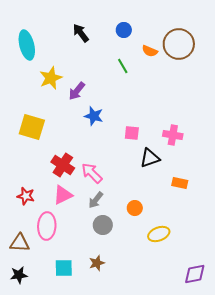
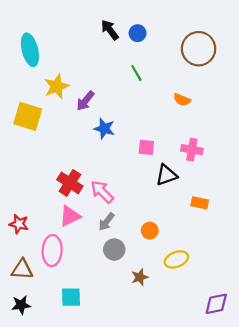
black arrow: (81, 33) -> (110, 30), moved
orange semicircle: (150, 51) -> (182, 100), moved
yellow square: (32, 127) -> (28, 116), moved
red star: (26, 196) -> (19, 224), moved
brown star: (97, 263) -> (140, 277), moved

